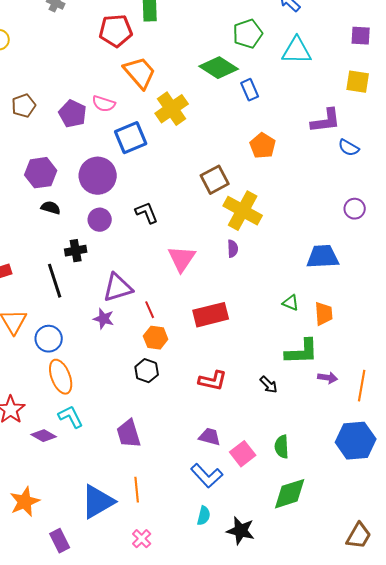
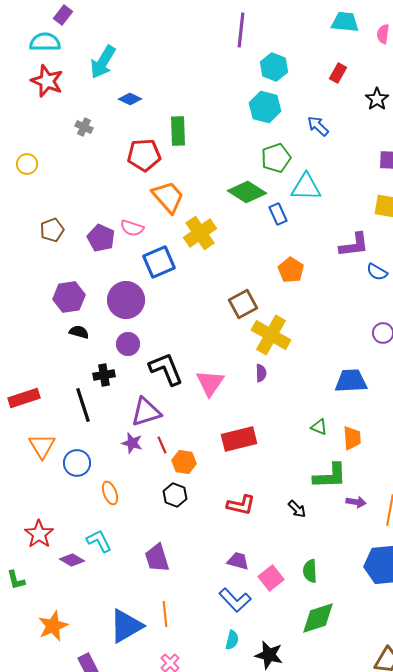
cyan triangle: (297, 51) -> (306, 187), moved
black L-shape: (147, 213) -> (166, 369), moved, size x1.5
red line: (150, 310) -> (162, 445), moved
orange ellipse: (61, 377) -> (110, 493), moved, size x0.7

